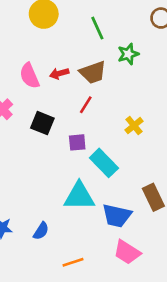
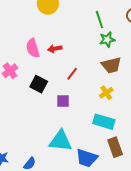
green line: (97, 28) -> (99, 20), moved
brown trapezoid: (93, 72) -> (111, 65), moved
cyan rectangle: (104, 163) -> (104, 122), moved, turned -35

